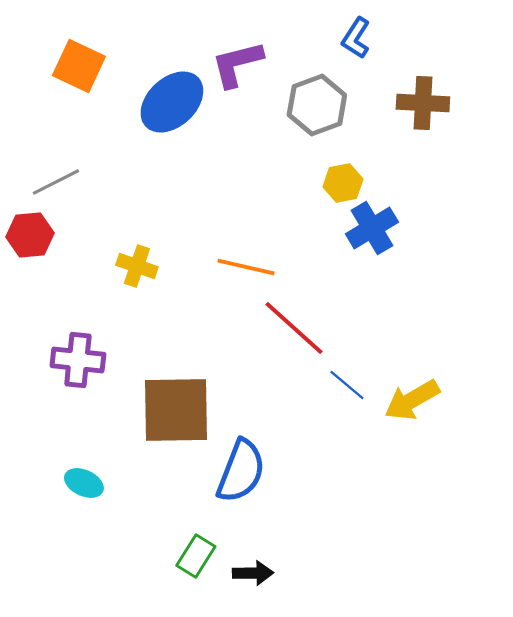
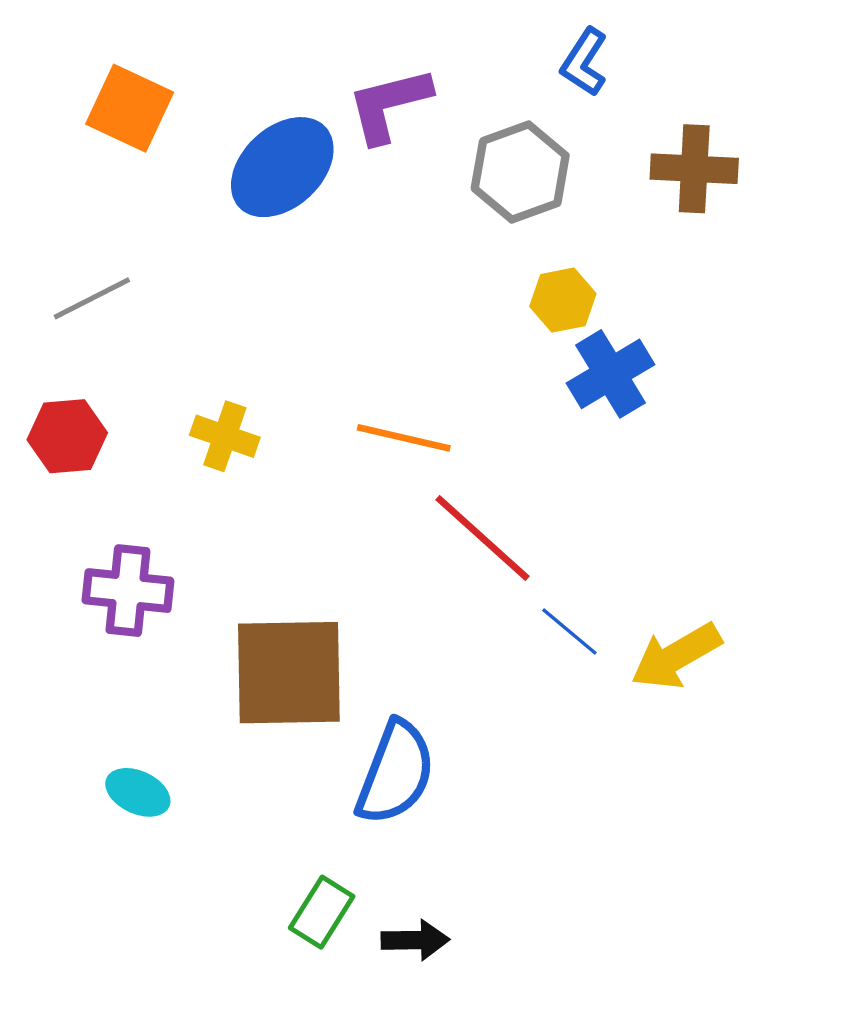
red hexagon: (30, 235) -> (67, 436), moved

